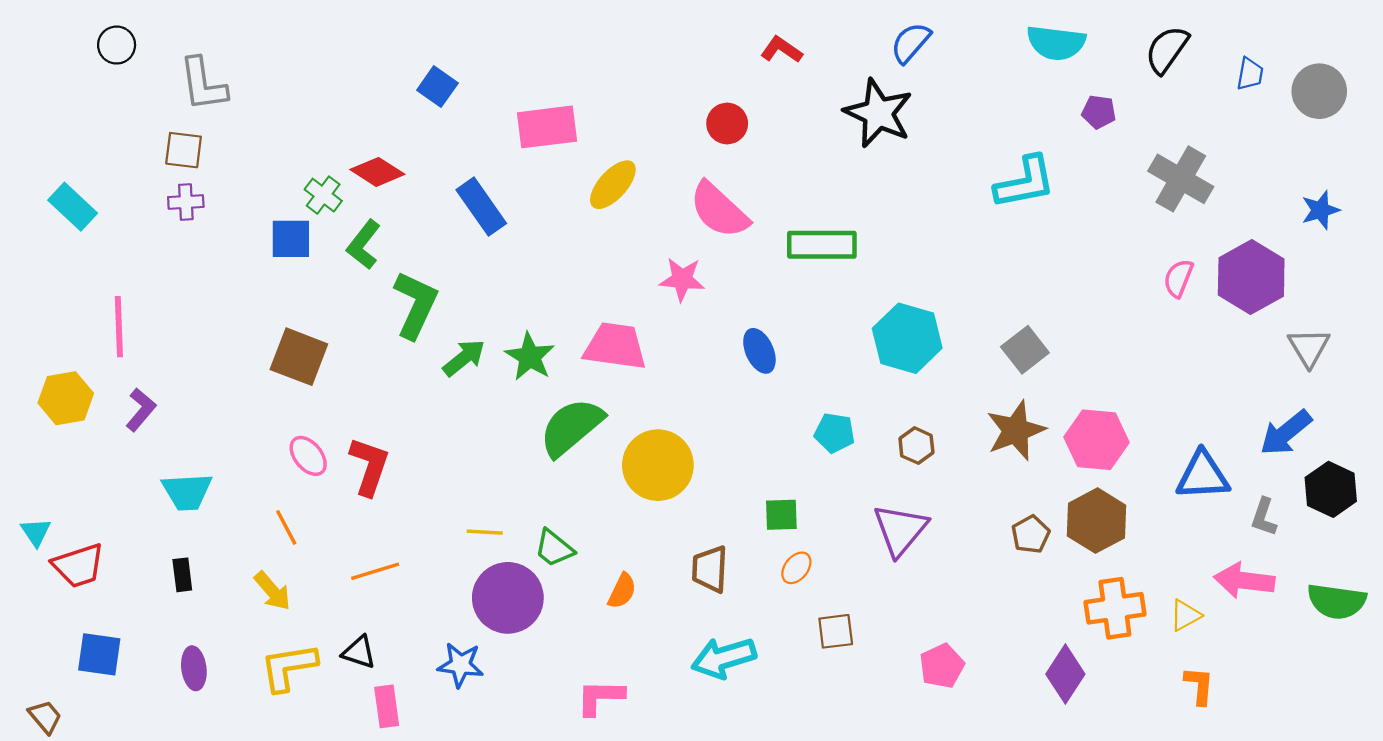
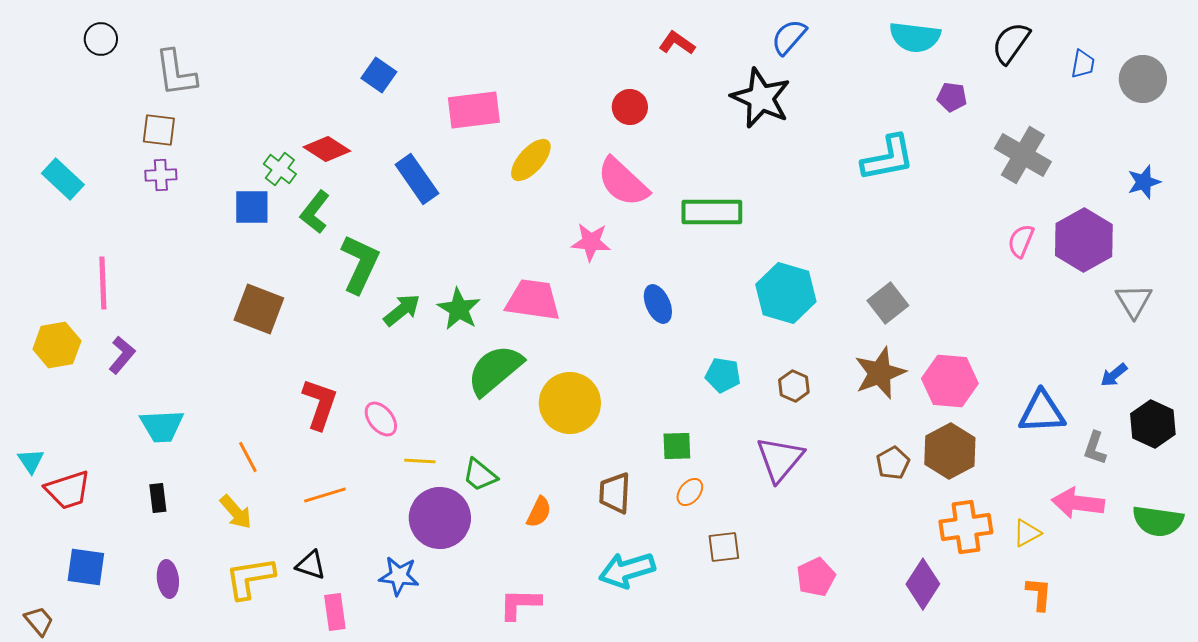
blue arrow: (1286, 433) -> (1114, 375), size x0.6
pink ellipse: (308, 456) -> (381, 419), moved

